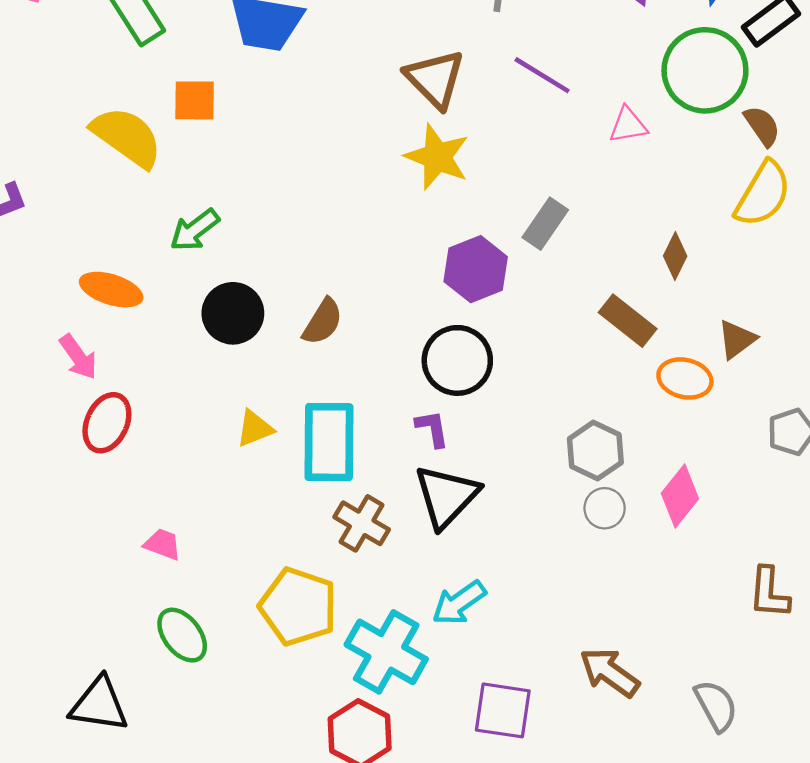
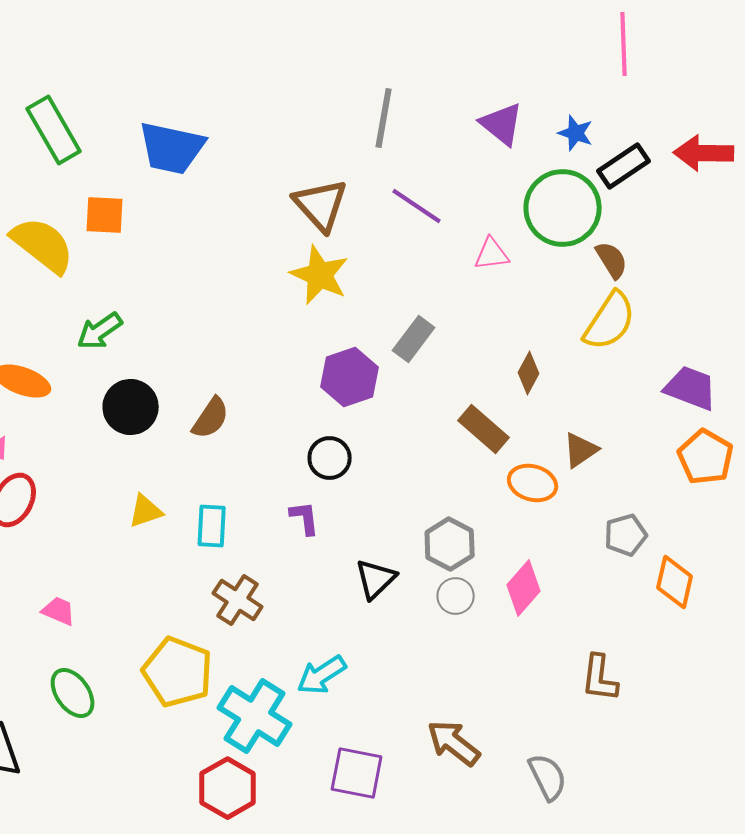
black circle: (457, 360) -> (330, 458), size x0.7
cyan rectangle: (329, 442) -> (212, 526), size x0.6
black triangle: (446, 496) -> (376, 579), moved, size x0.7

